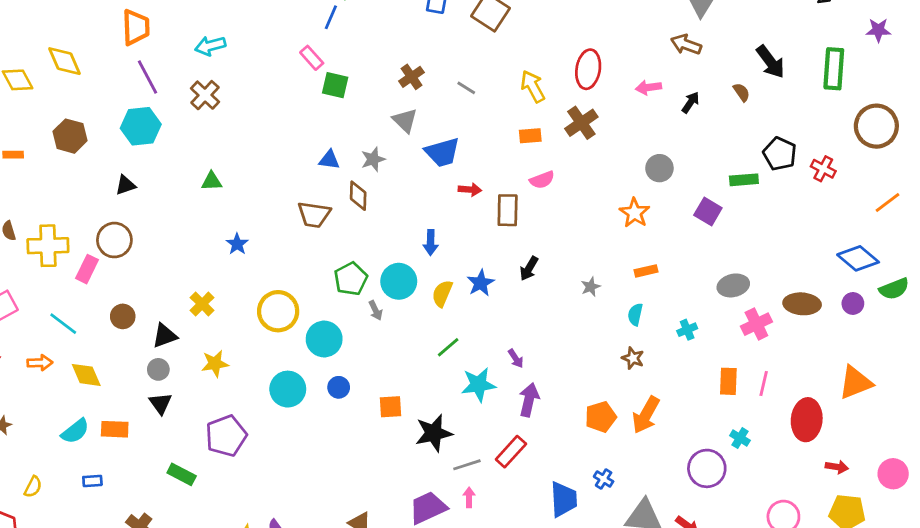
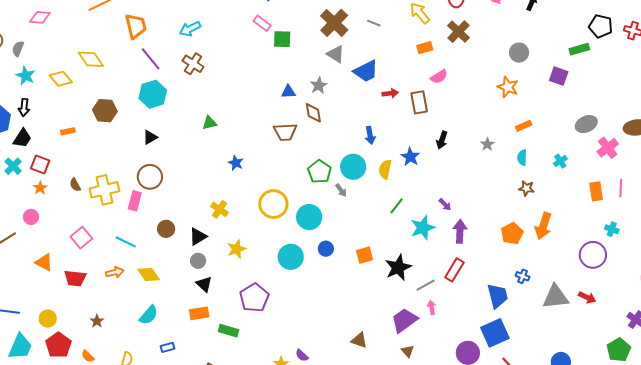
brown cross: (412, 77) -> (334, 23), size x1.6
orange rectangle: (115, 429) -> (199, 313), moved

